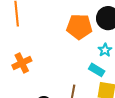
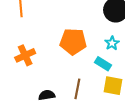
orange pentagon: (79, 27) -> (73, 42), moved

